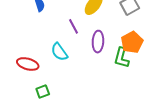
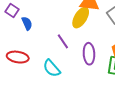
red ellipse: (28, 64) -> (18, 57), moved

